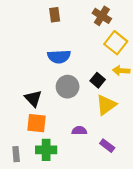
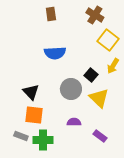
yellow arrow: (121, 71) -> (113, 66), turned -63
gray circle: (68, 87) -> (71, 89), moved
yellow triangle: (106, 105) -> (99, 98), turned -40
gray rectangle: (16, 154) -> (21, 136), moved, turned -64

